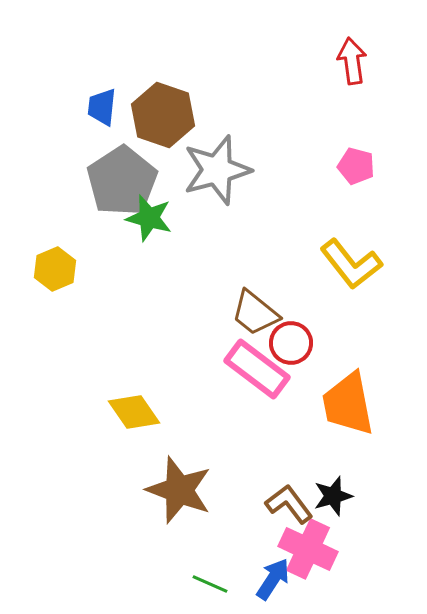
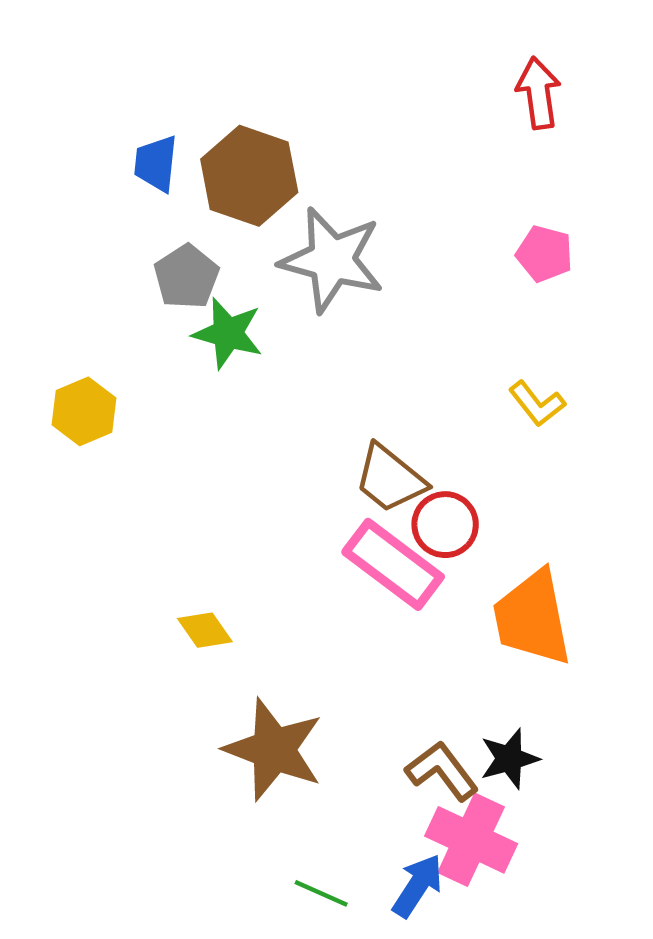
gray star: (217, 170) -> (332, 260), turned 30
gray pentagon: (122, 181) -> (186, 277), size x0.6
yellow L-shape: (351, 264) -> (537, 404), size x0.6
yellow diamond: (134, 412) -> (205, 630), size x0.7

